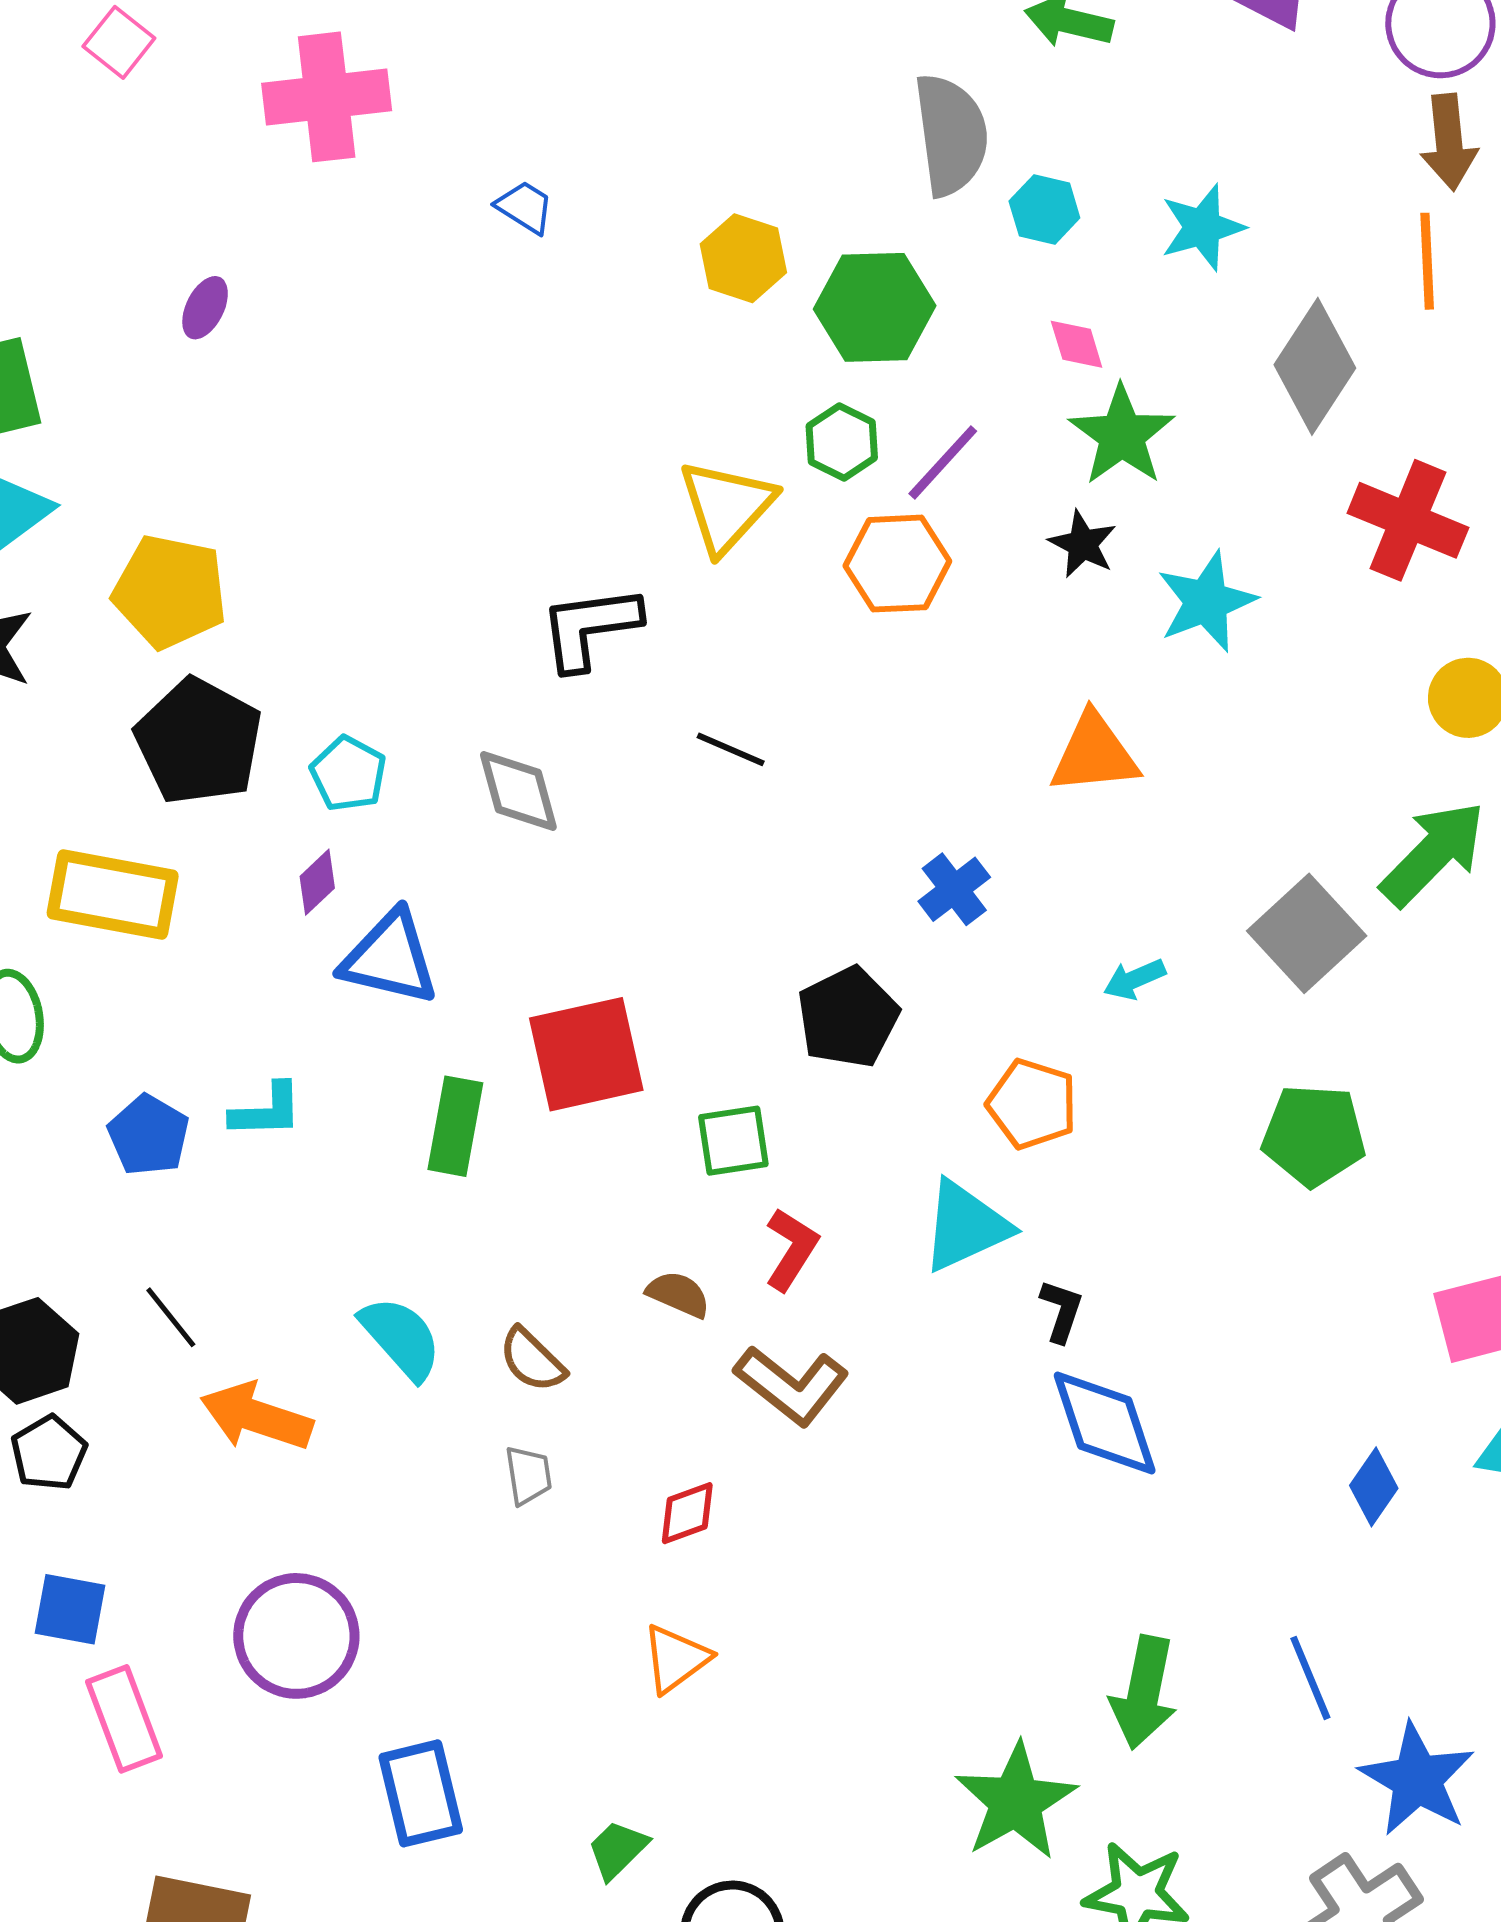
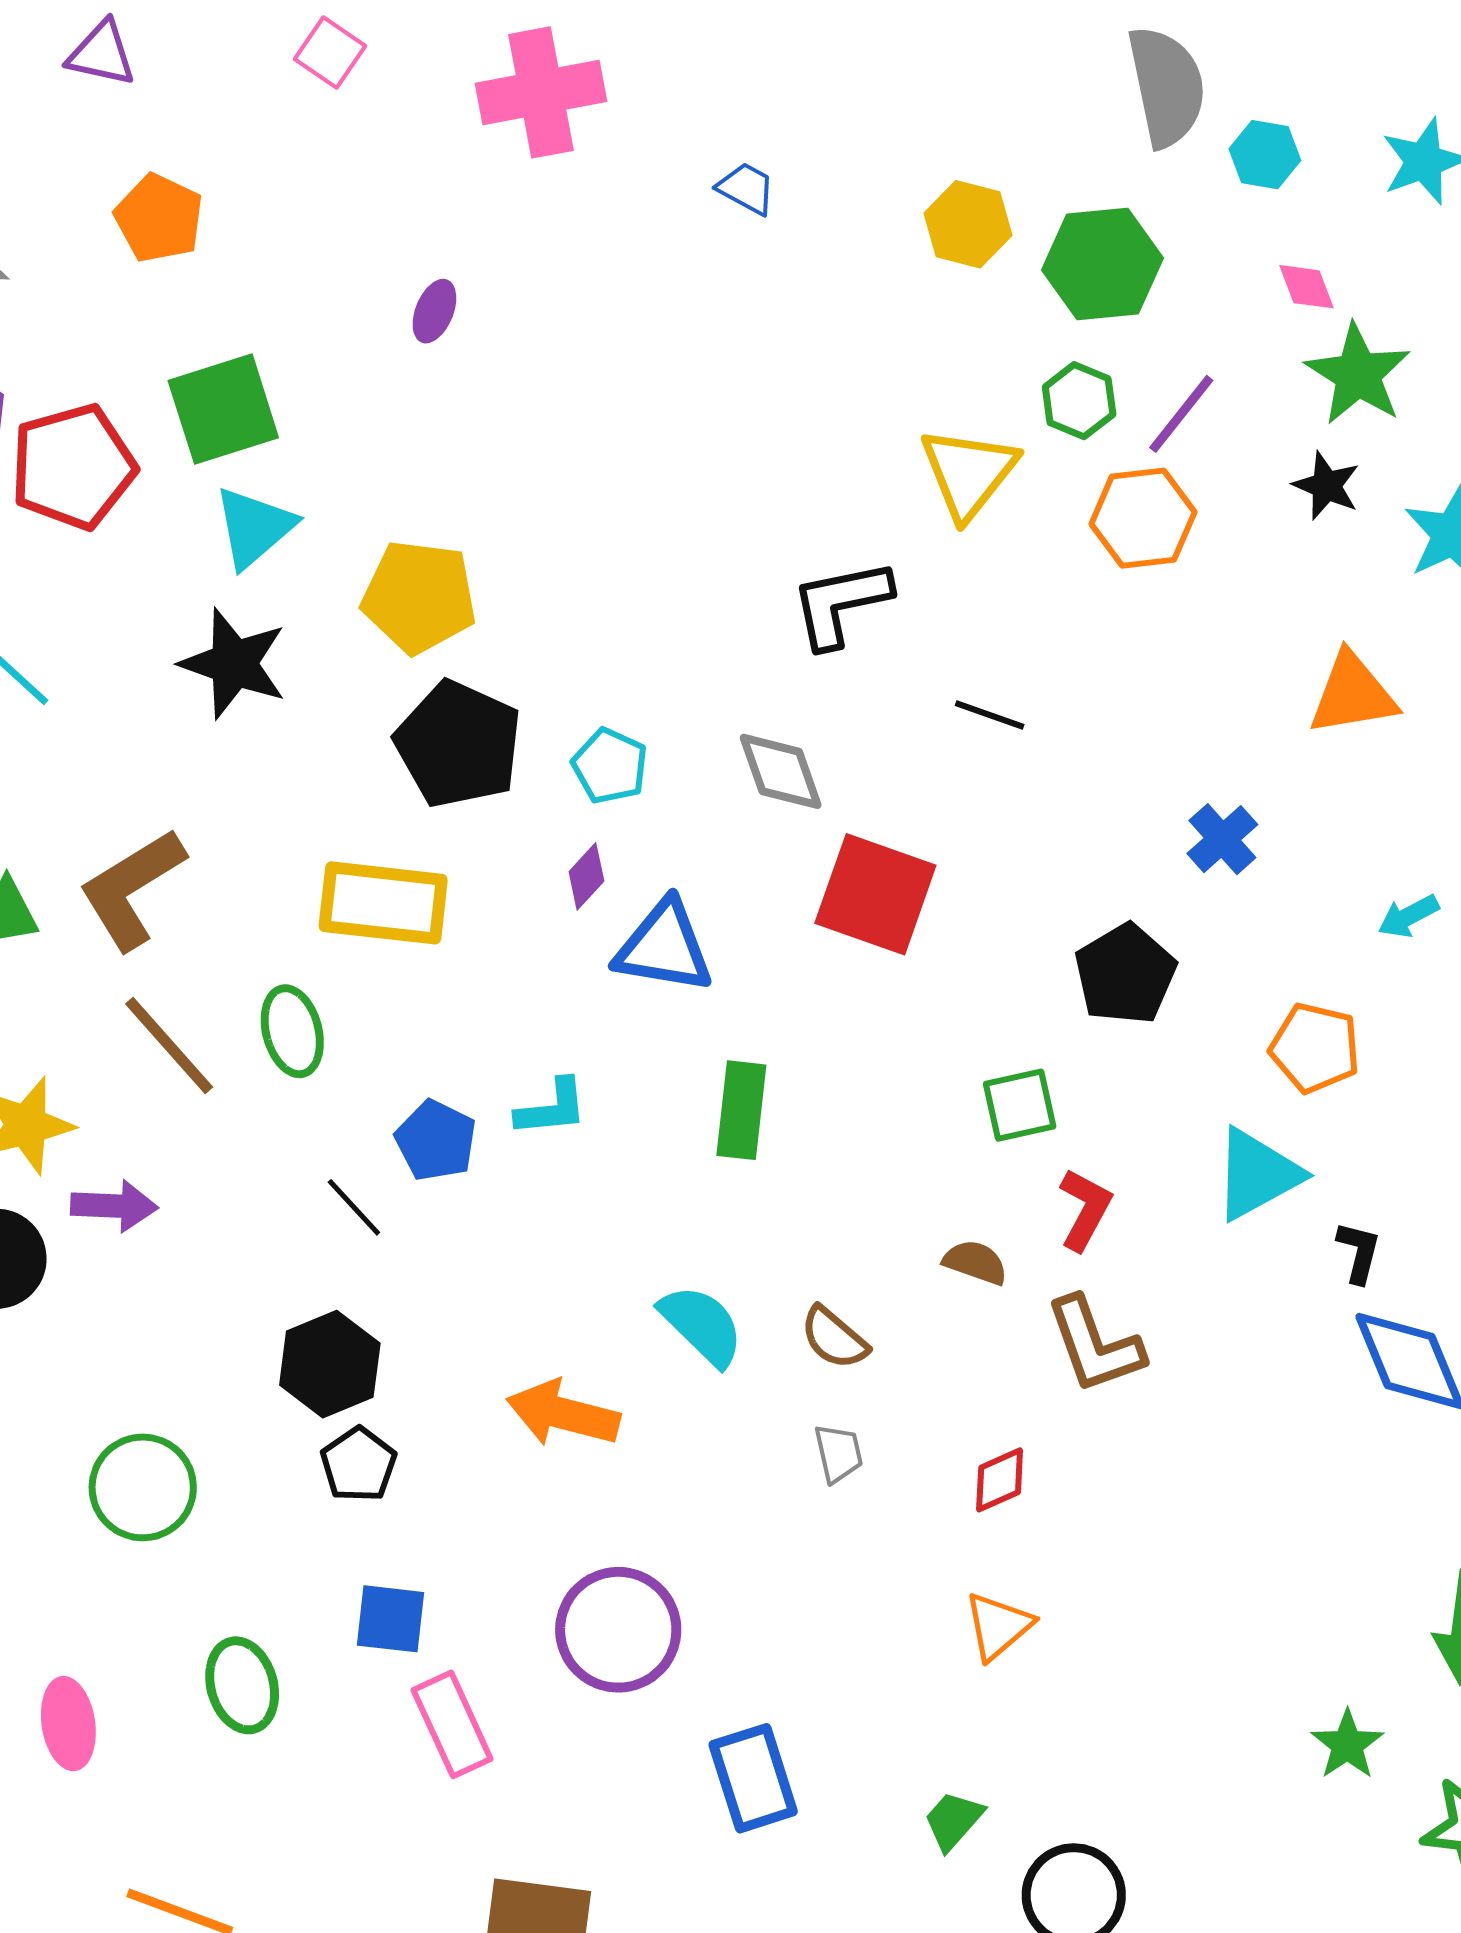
red square: (586, 1054) -> (875, 894), moved, turned 36
black line: (171, 1317) -> (354, 1207), moved
brown L-shape: (792, 1385) -> (1095, 1345), turned 36
green star: (1016, 1801) -> (1347, 1745), size x0.6

